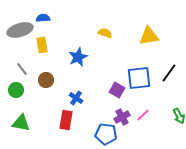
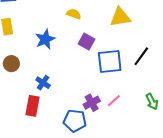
purple square: (117, 90) -> (86, 41), moved

